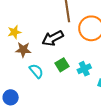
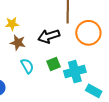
cyan cross: (84, 69) -> (75, 72), size x1.5

